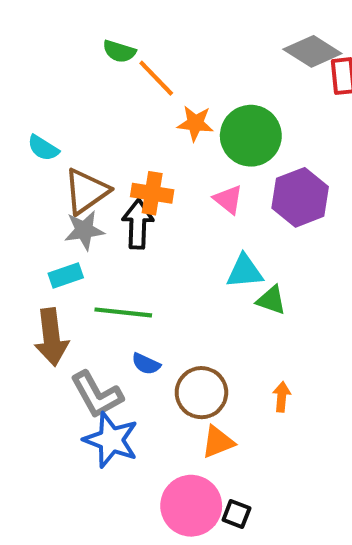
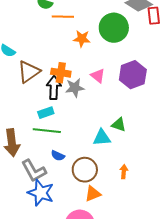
orange line: (156, 78) -> (63, 17), turned -45
green circle: (251, 136) -> (114, 28), moved
gray star: (84, 230) -> (75, 88), moved
cyan triangle: (245, 271) -> (102, 138), moved
cyan rectangle: (66, 275) -> (46, 113), moved

